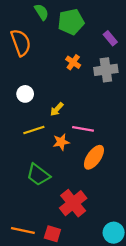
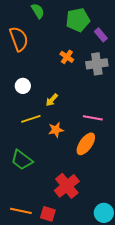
green pentagon: (71, 22) -> (78, 20), moved
pink line: (83, 129) -> (93, 118), moved
green trapezoid: (38, 175) -> (22, 160), moved

